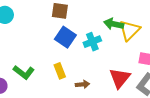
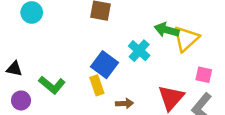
blue square: (65, 37) -> (104, 65), moved
cyan cross: (92, 42) -> (139, 51), turned -30

